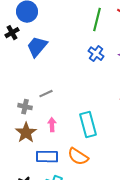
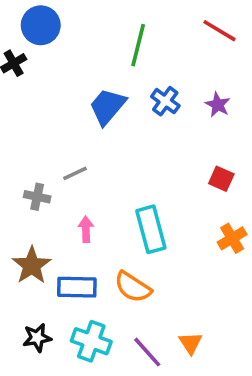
green line: (97, 20) -> (138, 45), moved
blue trapezoid: (37, 47) -> (108, 107), moved
brown star: (26, 133) -> (32, 265), moved

